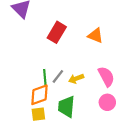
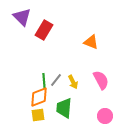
red rectangle: (57, 32) -> (44, 30), moved
yellow arrow: (76, 79) -> (73, 82), turned -96
pink circle: (107, 102) -> (105, 116), moved

